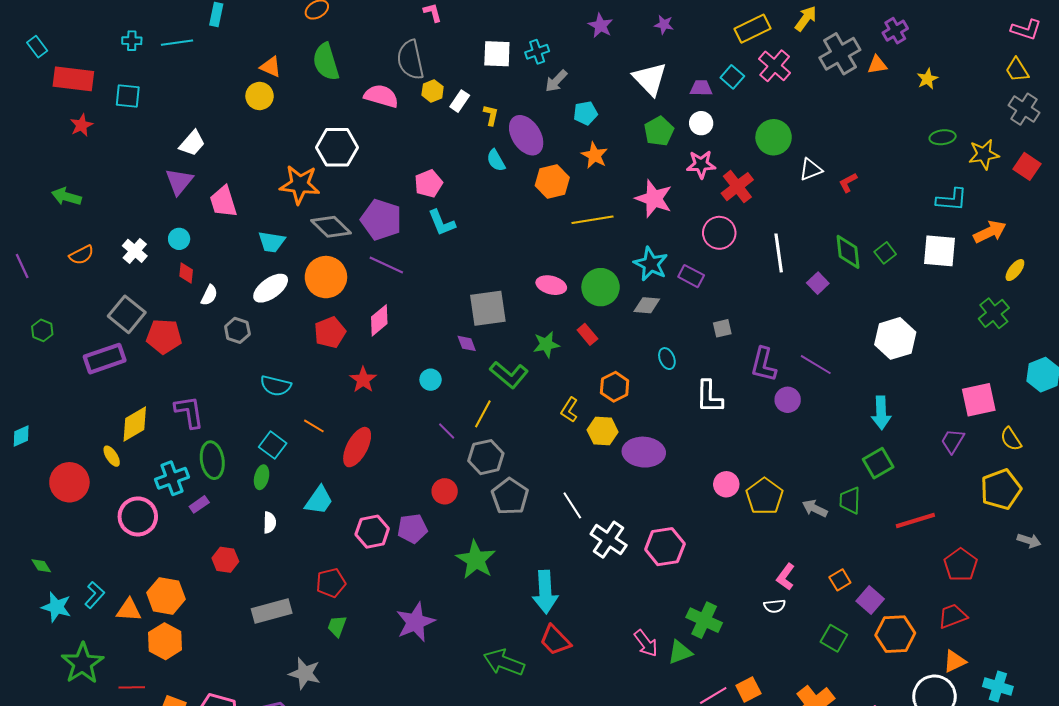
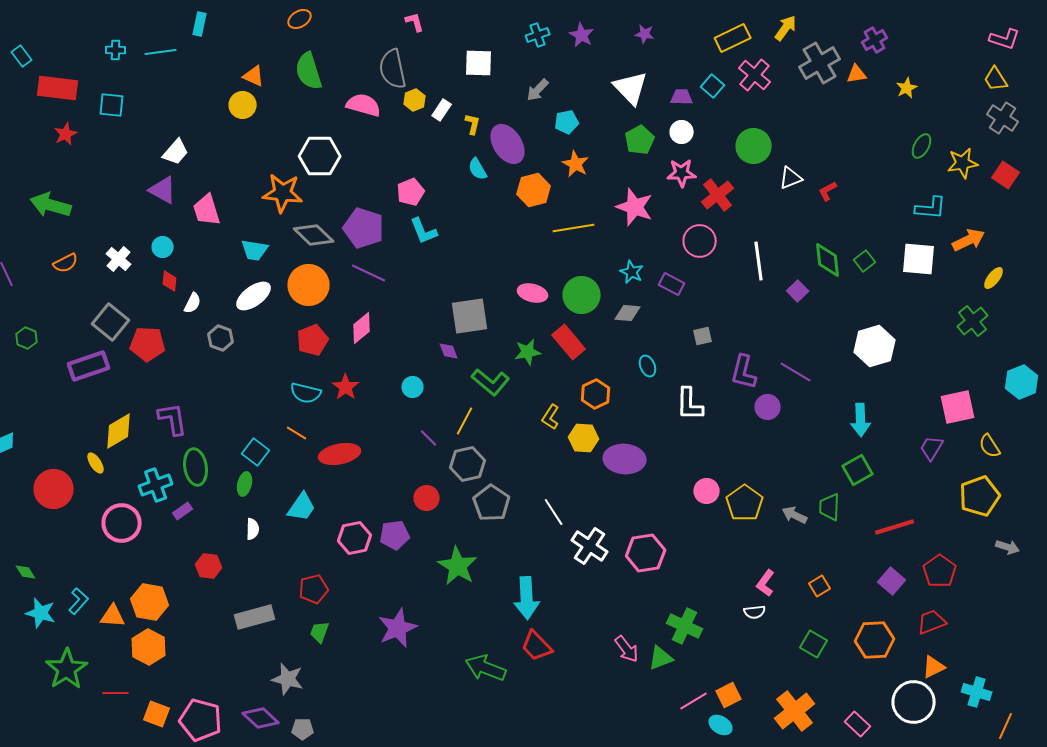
cyan cross: (537, 52) -> (538, 35), moved
green ellipse: (943, 137) -> (922, 146), turned -55
purple triangle: (179, 182) -> (163, 190), turned -40
green arrow: (66, 197) -> (51, 205), size x1.4
cyan star: (651, 264) -> (632, 272), size x0.7
red rectangle: (587, 334) -> (569, 342), size x1.6
cyan semicircle: (276, 386) -> (306, 393), moved
red ellipse: (357, 447) -> (340, 454), turned 51
purple square: (870, 600) -> (892, 581), moved

